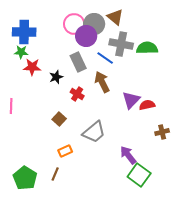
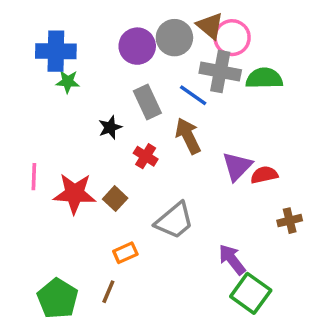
pink circle: (74, 24) -> (232, 38), moved
purple circle: (86, 36) -> (137, 46), moved
green star: (21, 52) -> (68, 82), moved
red star: (32, 67) -> (75, 193), moved, size x1.4

